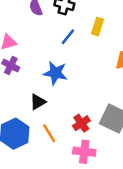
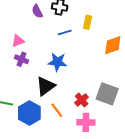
blue line: (68, 37) -> (65, 32), turned 40
black triangle: (38, 102) -> (46, 86), size x1.5

